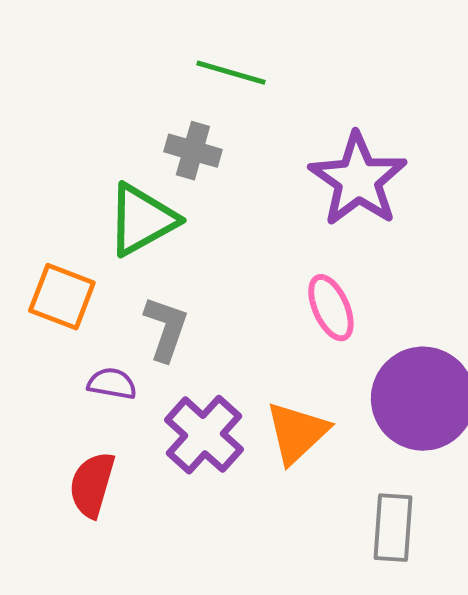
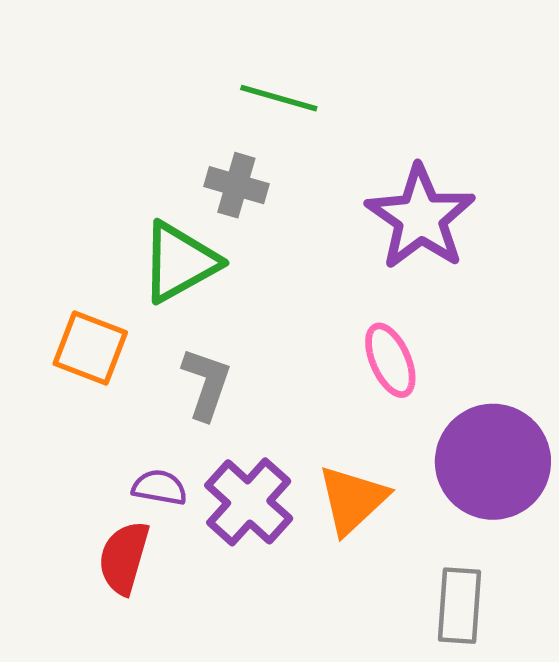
purple semicircle: (112, 384) -> (159, 487), moved

